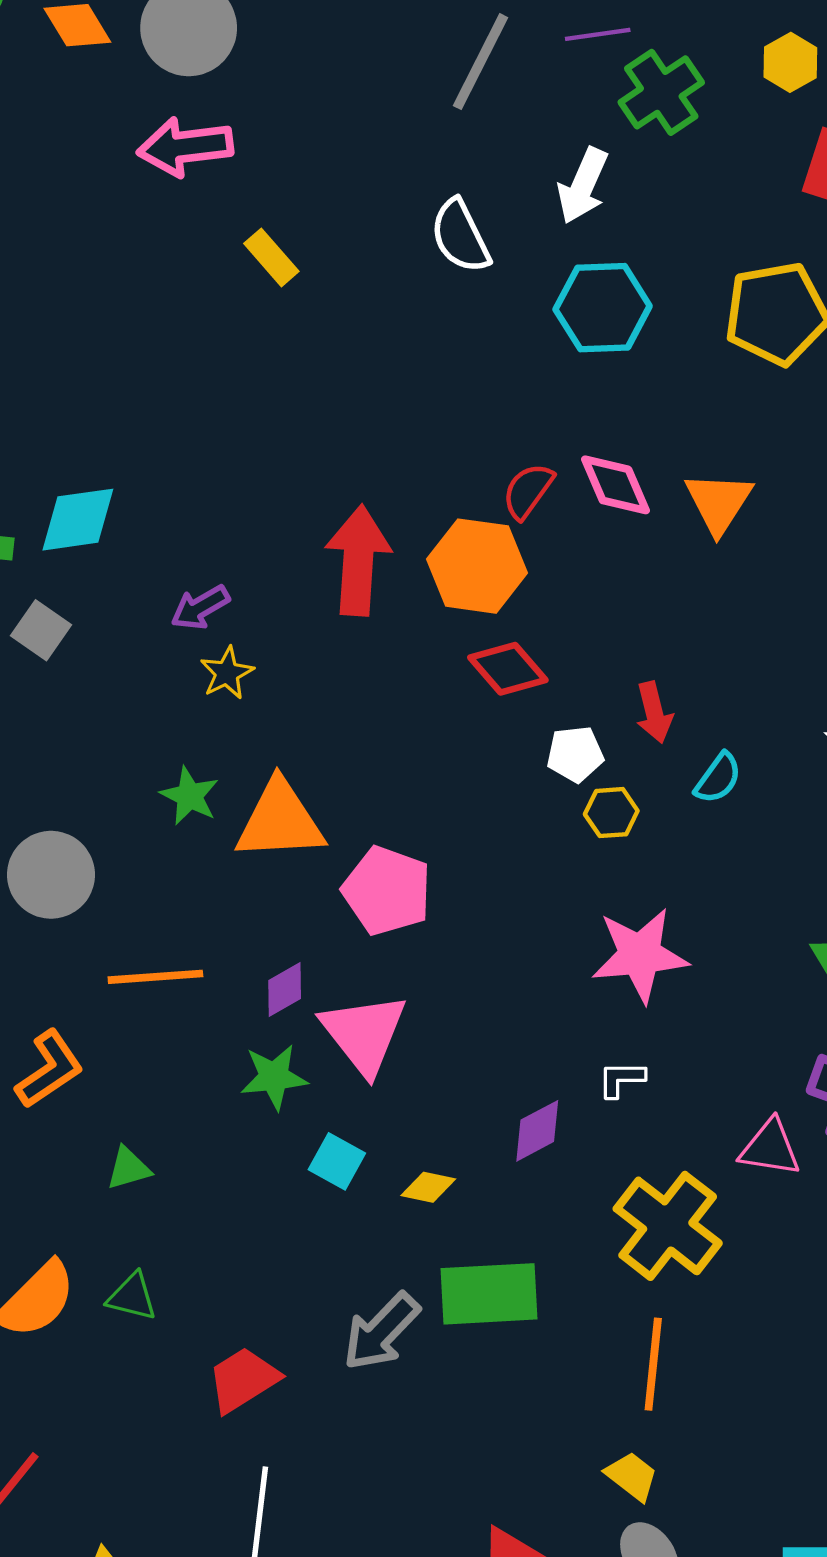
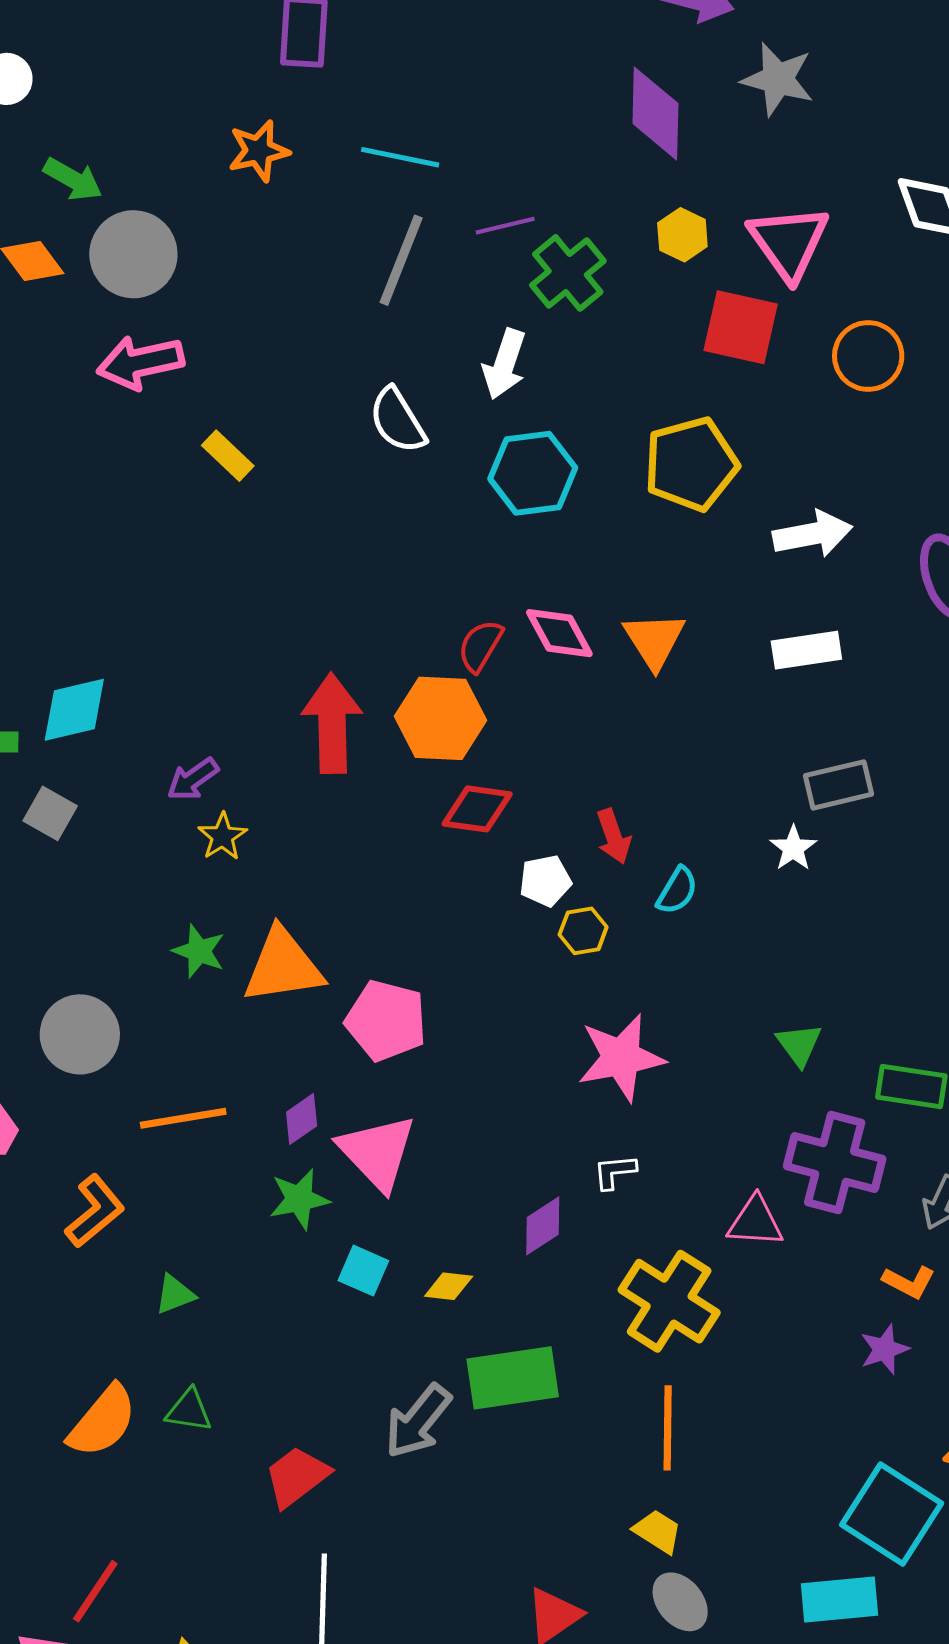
red diamond: (508, 669) -> (477, 809), turned -36

